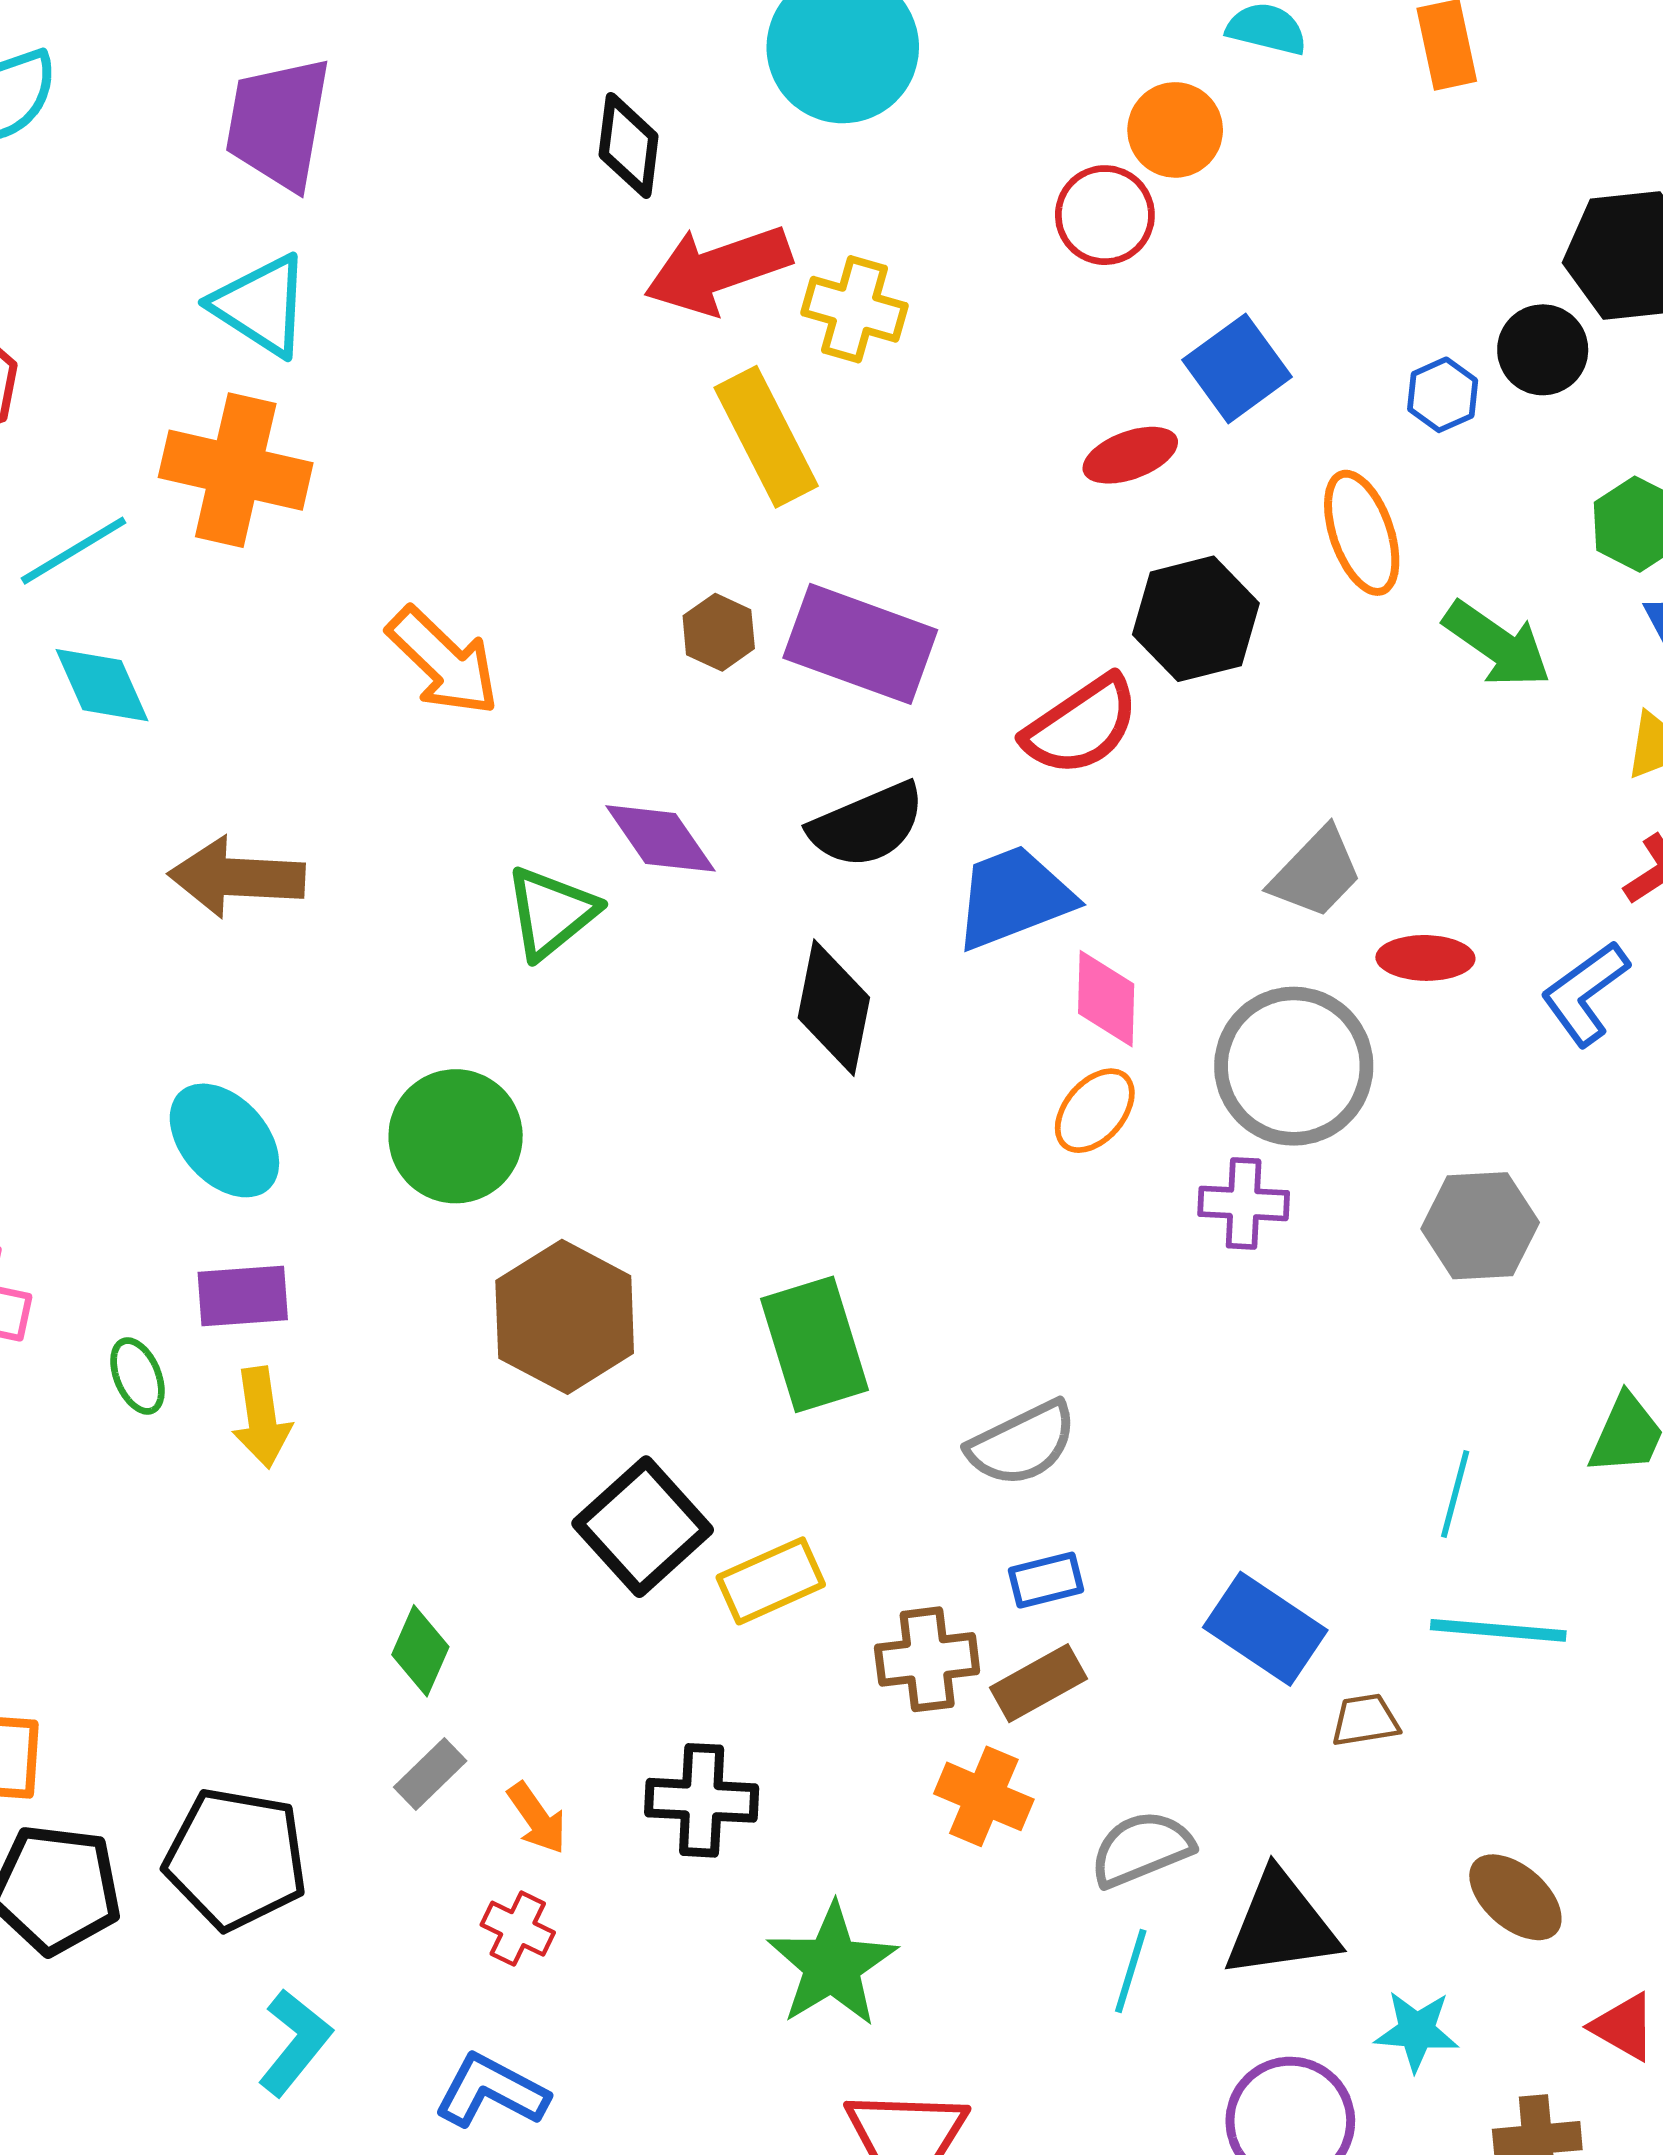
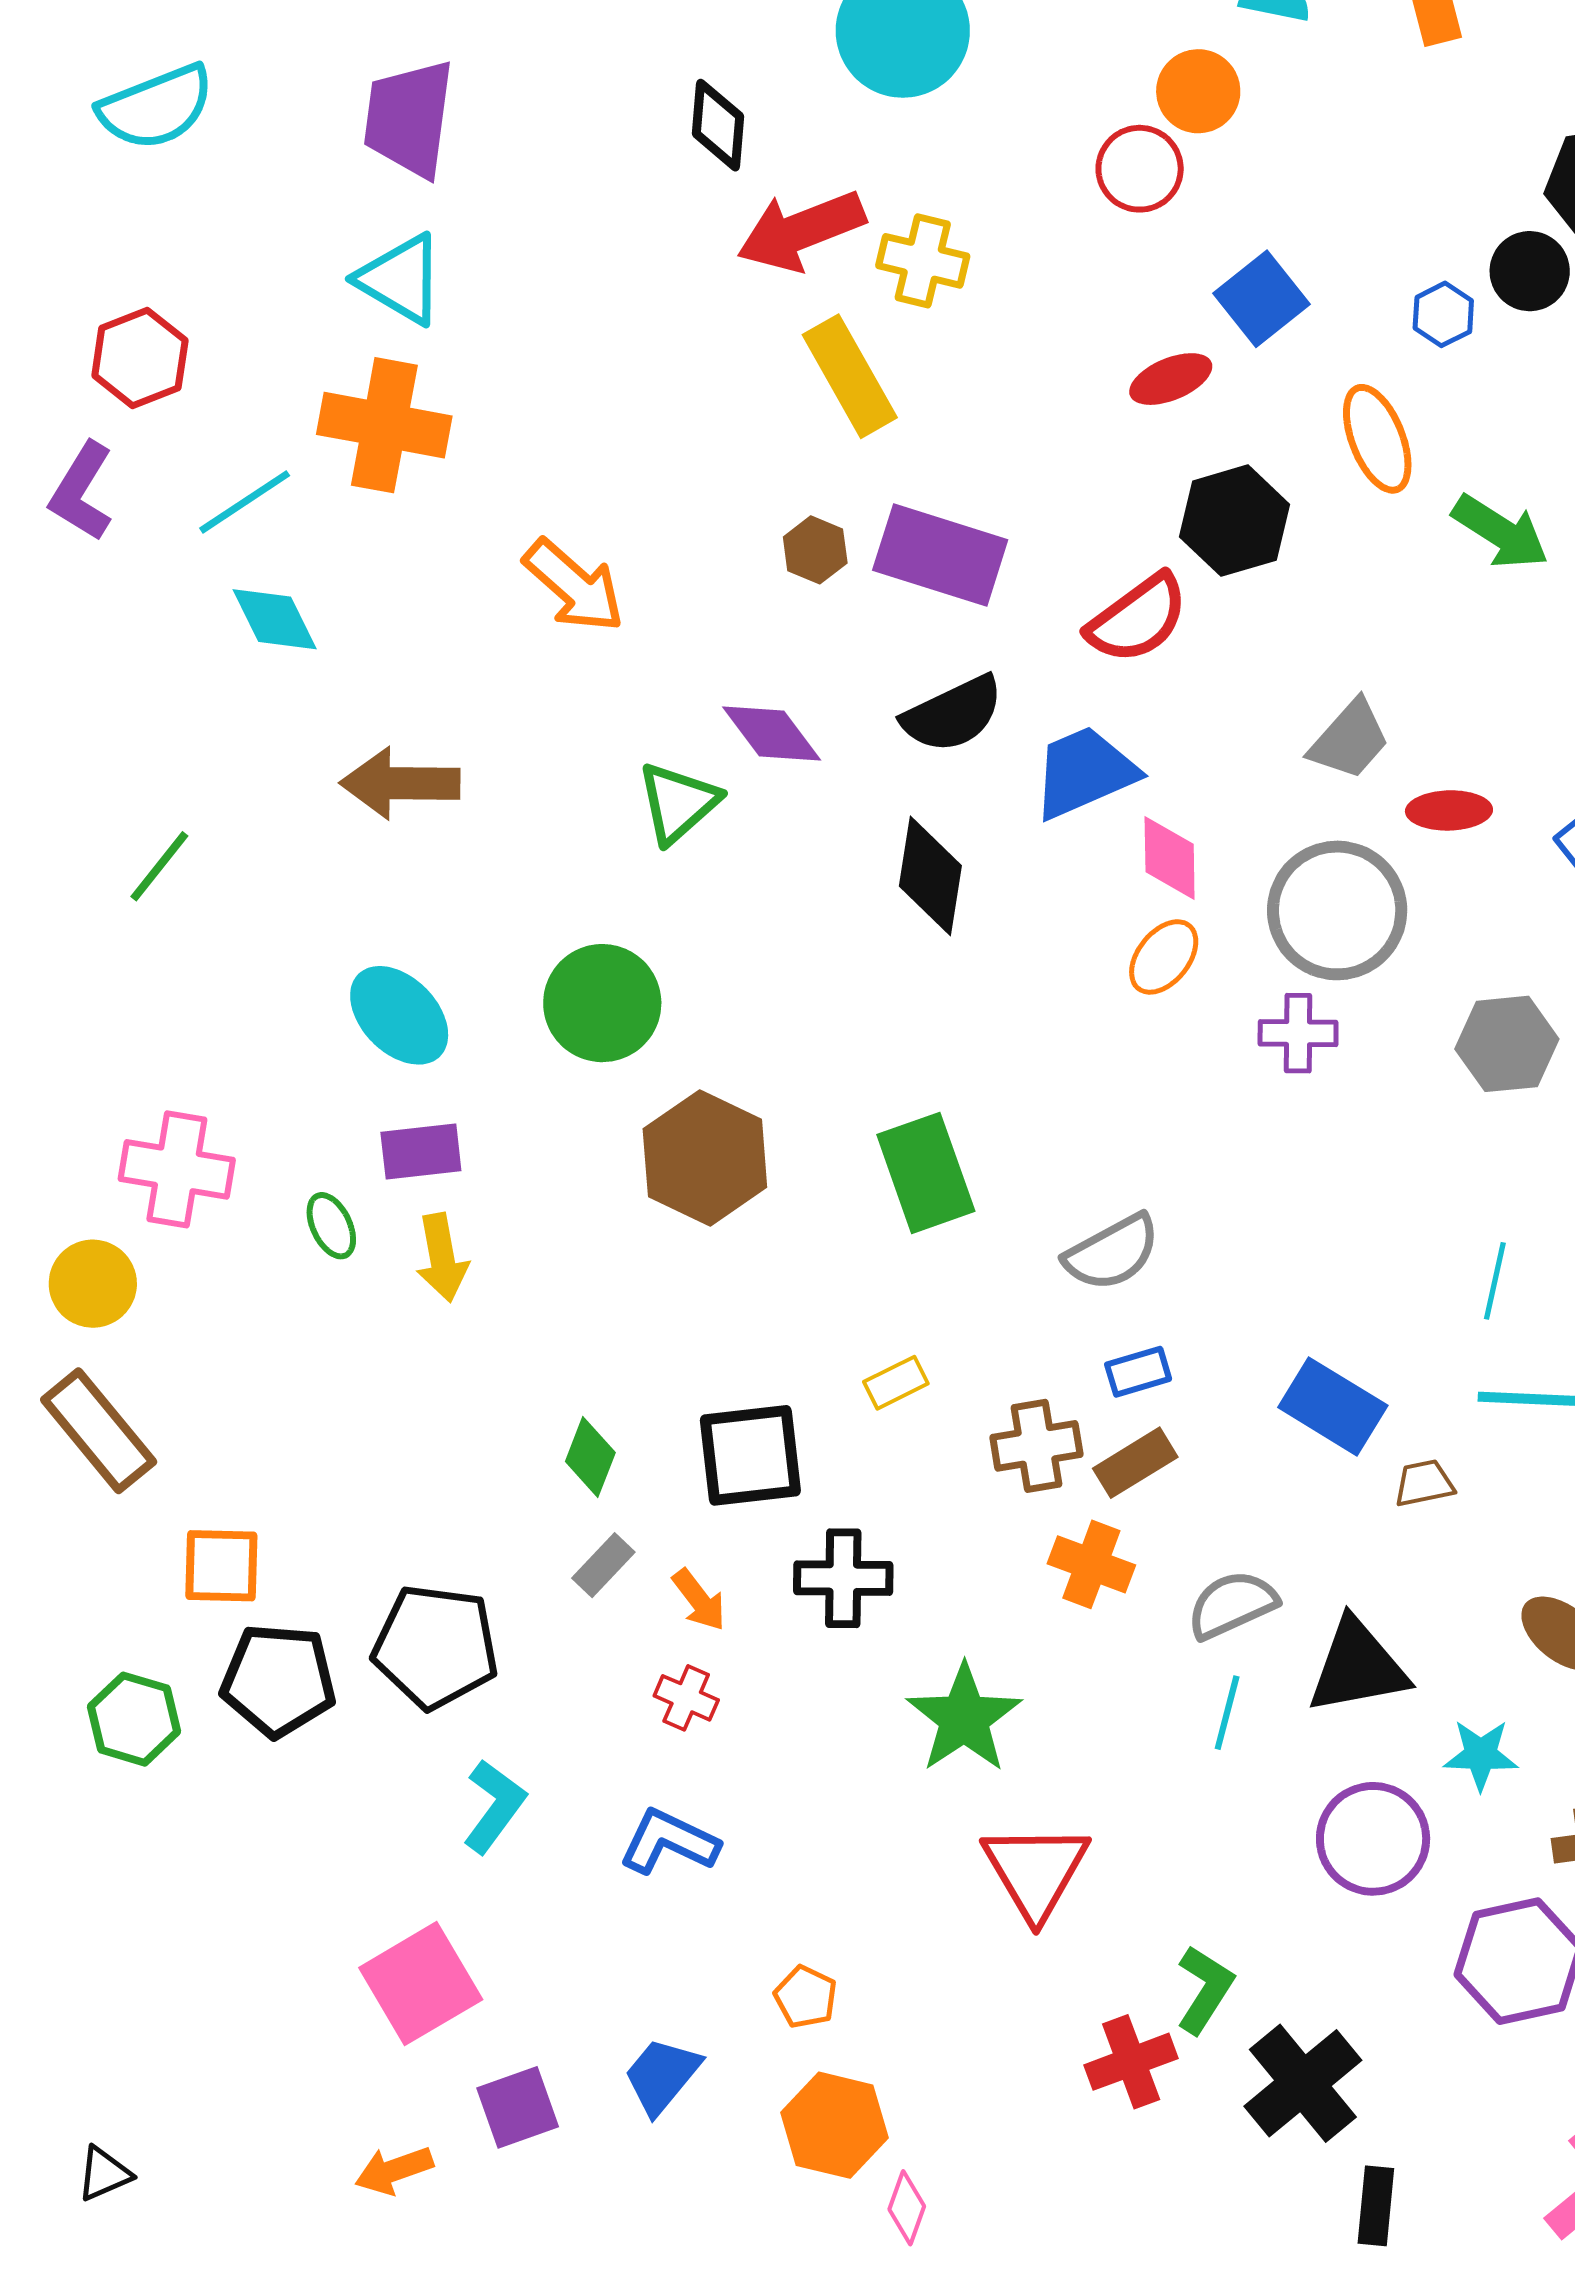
black square: (643, 1527) -> (750, 1455), moved, turned 38
yellow rectangle: (771, 1581) -> (896, 1383), size x0.7

